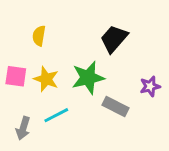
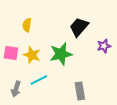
purple star: (150, 86) -> (104, 46), moved
gray rectangle: (115, 107) -> (80, 91), moved, turned 54

